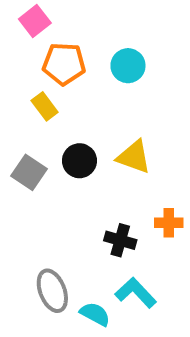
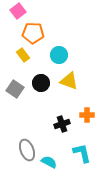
cyan circle: (128, 66) -> (59, 55), moved
black cross: (120, 240) -> (62, 124), turned -35
cyan L-shape: (136, 293) -> (82, 153), moved, turned 30

